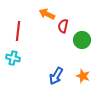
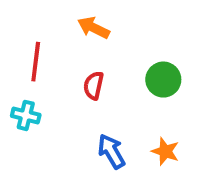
red semicircle: (63, 26) -> (94, 86), moved
blue arrow: (56, 76) -> (111, 151), turned 120

